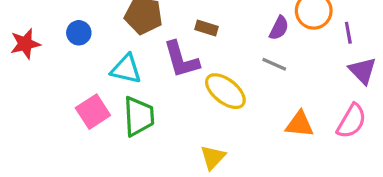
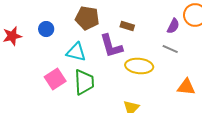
yellow ellipse: (225, 91) -> (139, 66), turned -32

